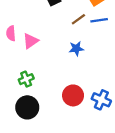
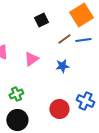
pink triangle: (31, 41) -> (31, 59), moved
blue cross: (101, 100) -> (85, 101), moved

